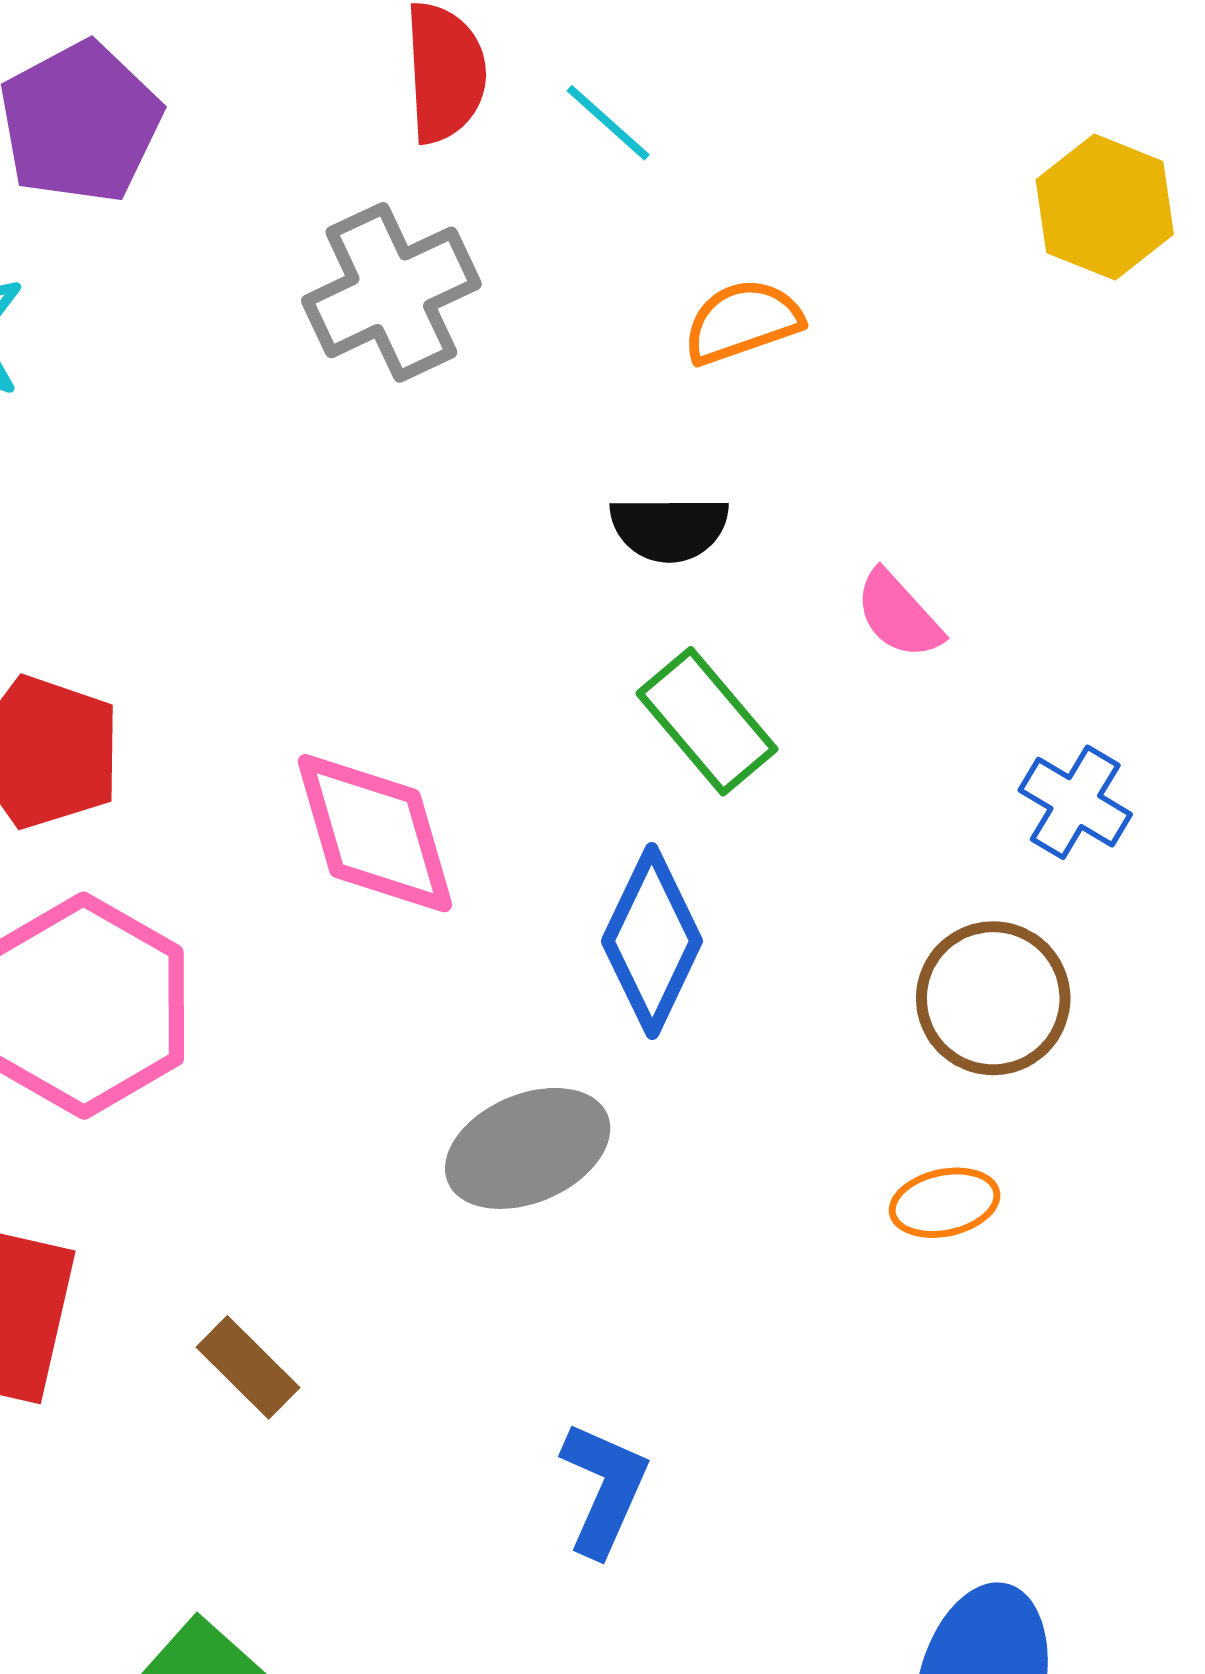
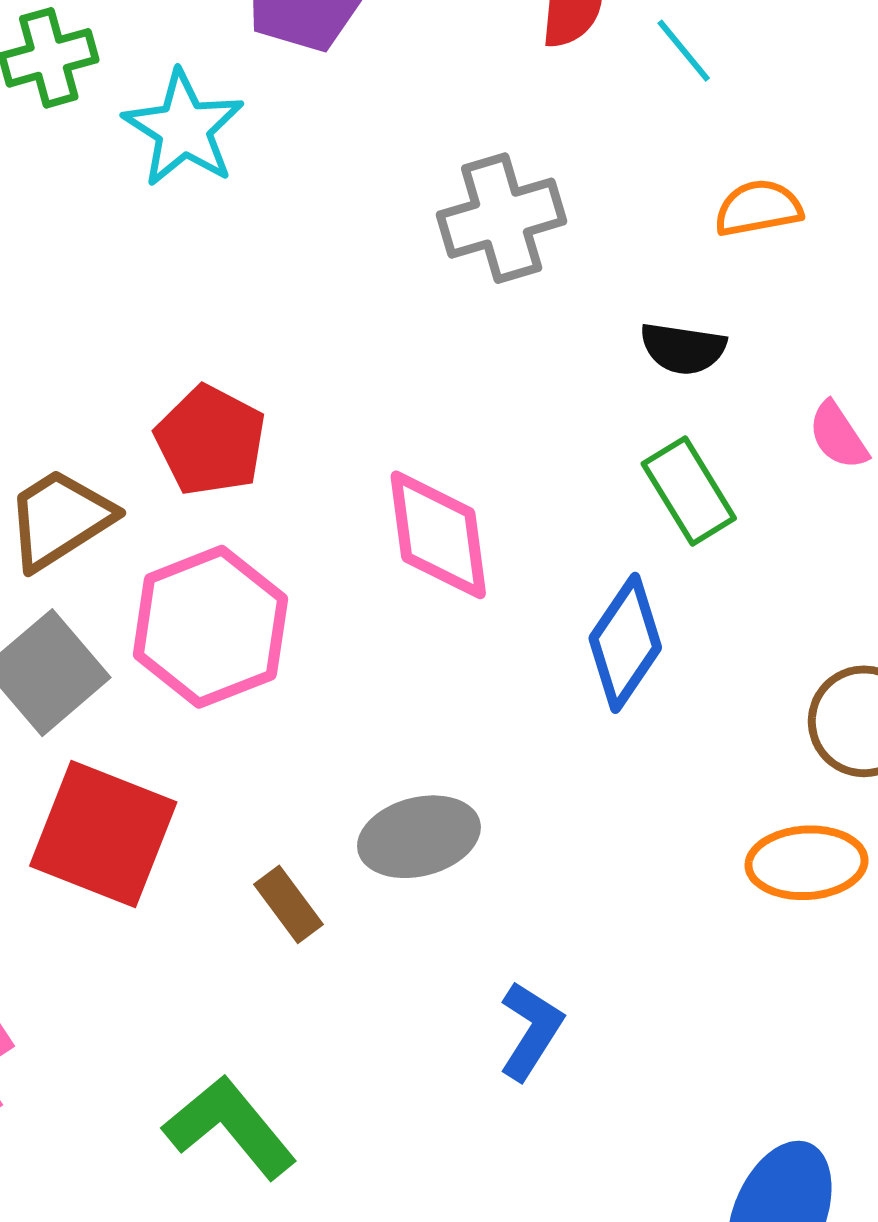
gray cross: (391, 292) -> (502, 218), moved
gray ellipse: (528, 1148) -> (419, 837), moved
orange ellipse: (945, 1203) -> (807, 863), size x1.5

